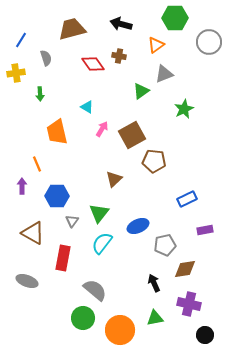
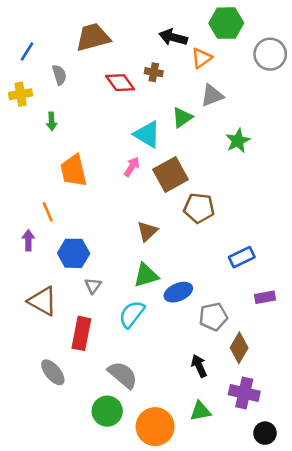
black arrow: (121, 24) -> (173, 37), moved
cyan triangle: (87, 107) -> (147, 134), moved, size x1.6
green triangle: (99, 213) -> (146, 275), moved, turned 35
brown diamond: (185, 269) -> (239, 348), turned -50
gray ellipse: (27, 281) -> (53, 372), moved, turned 30

